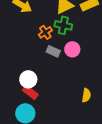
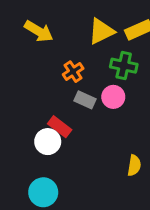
green cross: (63, 25) -> (124, 66), moved
red rectangle: (30, 92) -> (60, 127), moved

